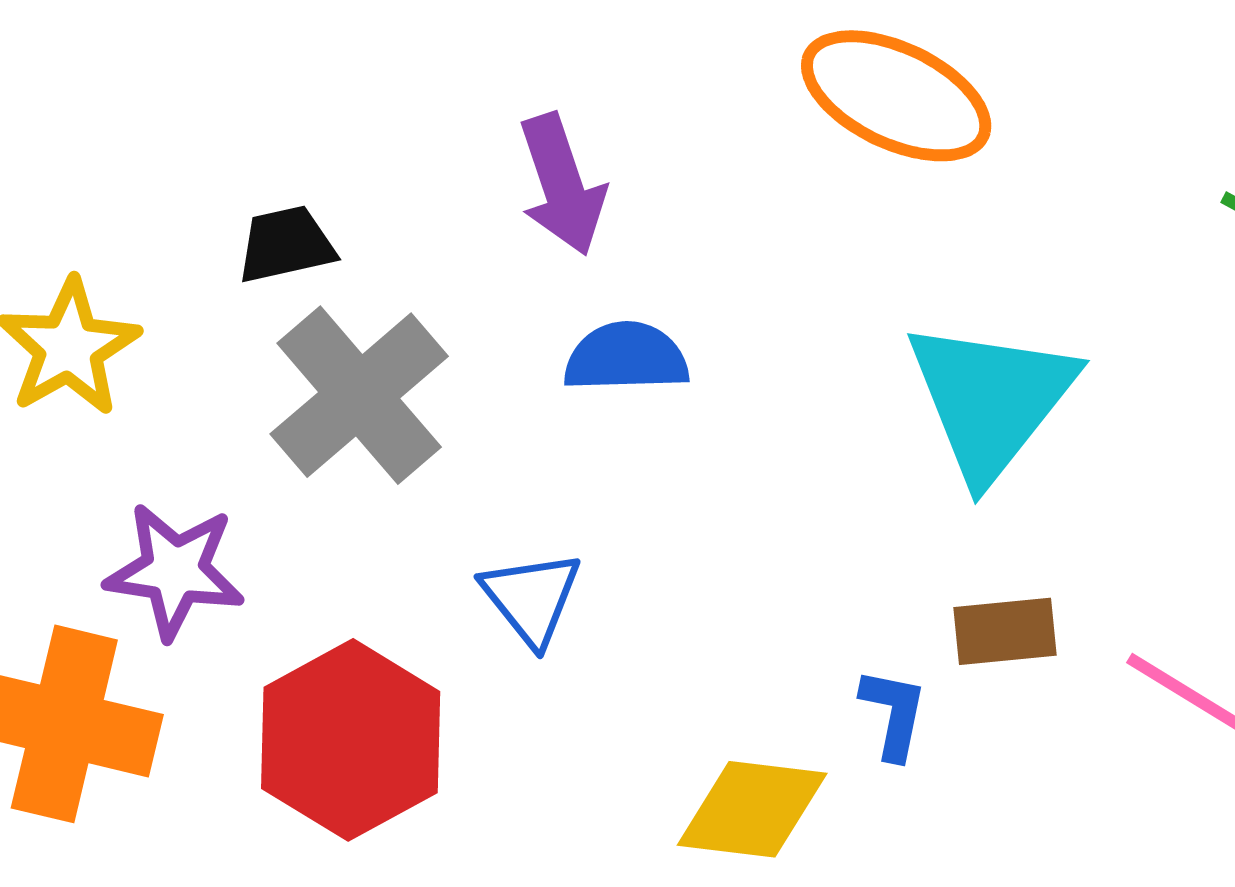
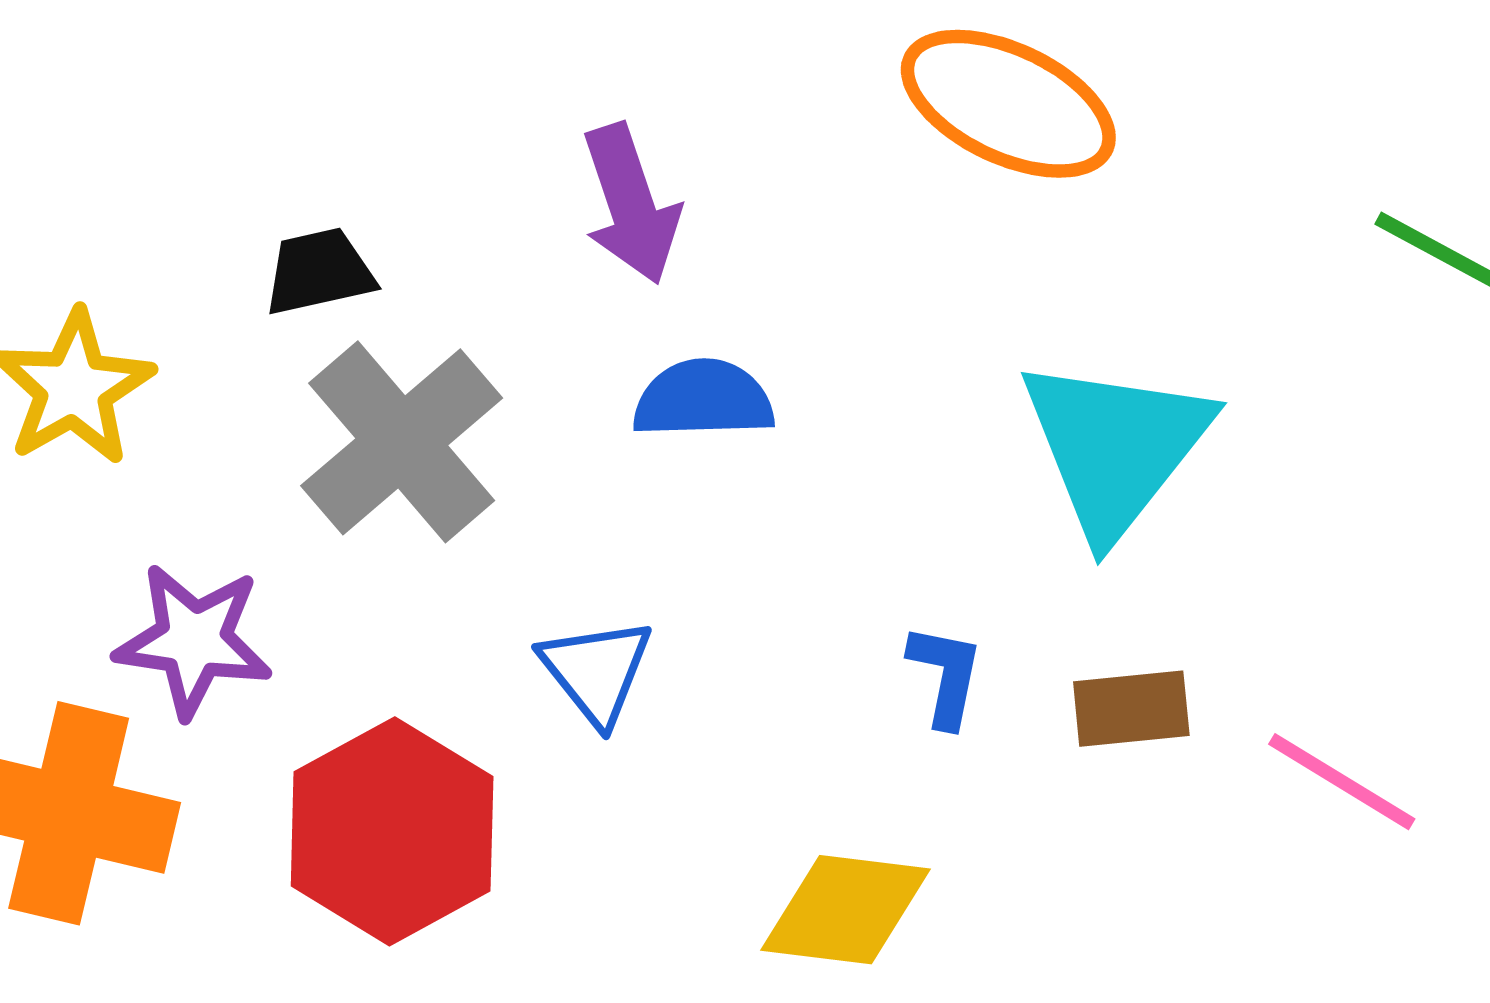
blue L-shape: (894, 714) -> (945, 675), moved

